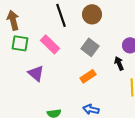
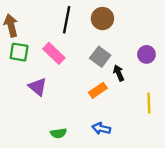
black line: (61, 15) -> (67, 20), turned 30
black arrow: (119, 63) -> (119, 73), moved

